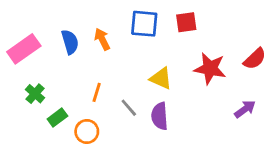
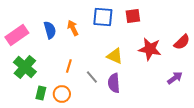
green cross: (35, 94) -> (25, 67), size x1.6
green rectangle: (57, 118) -> (41, 93), moved, turned -40

